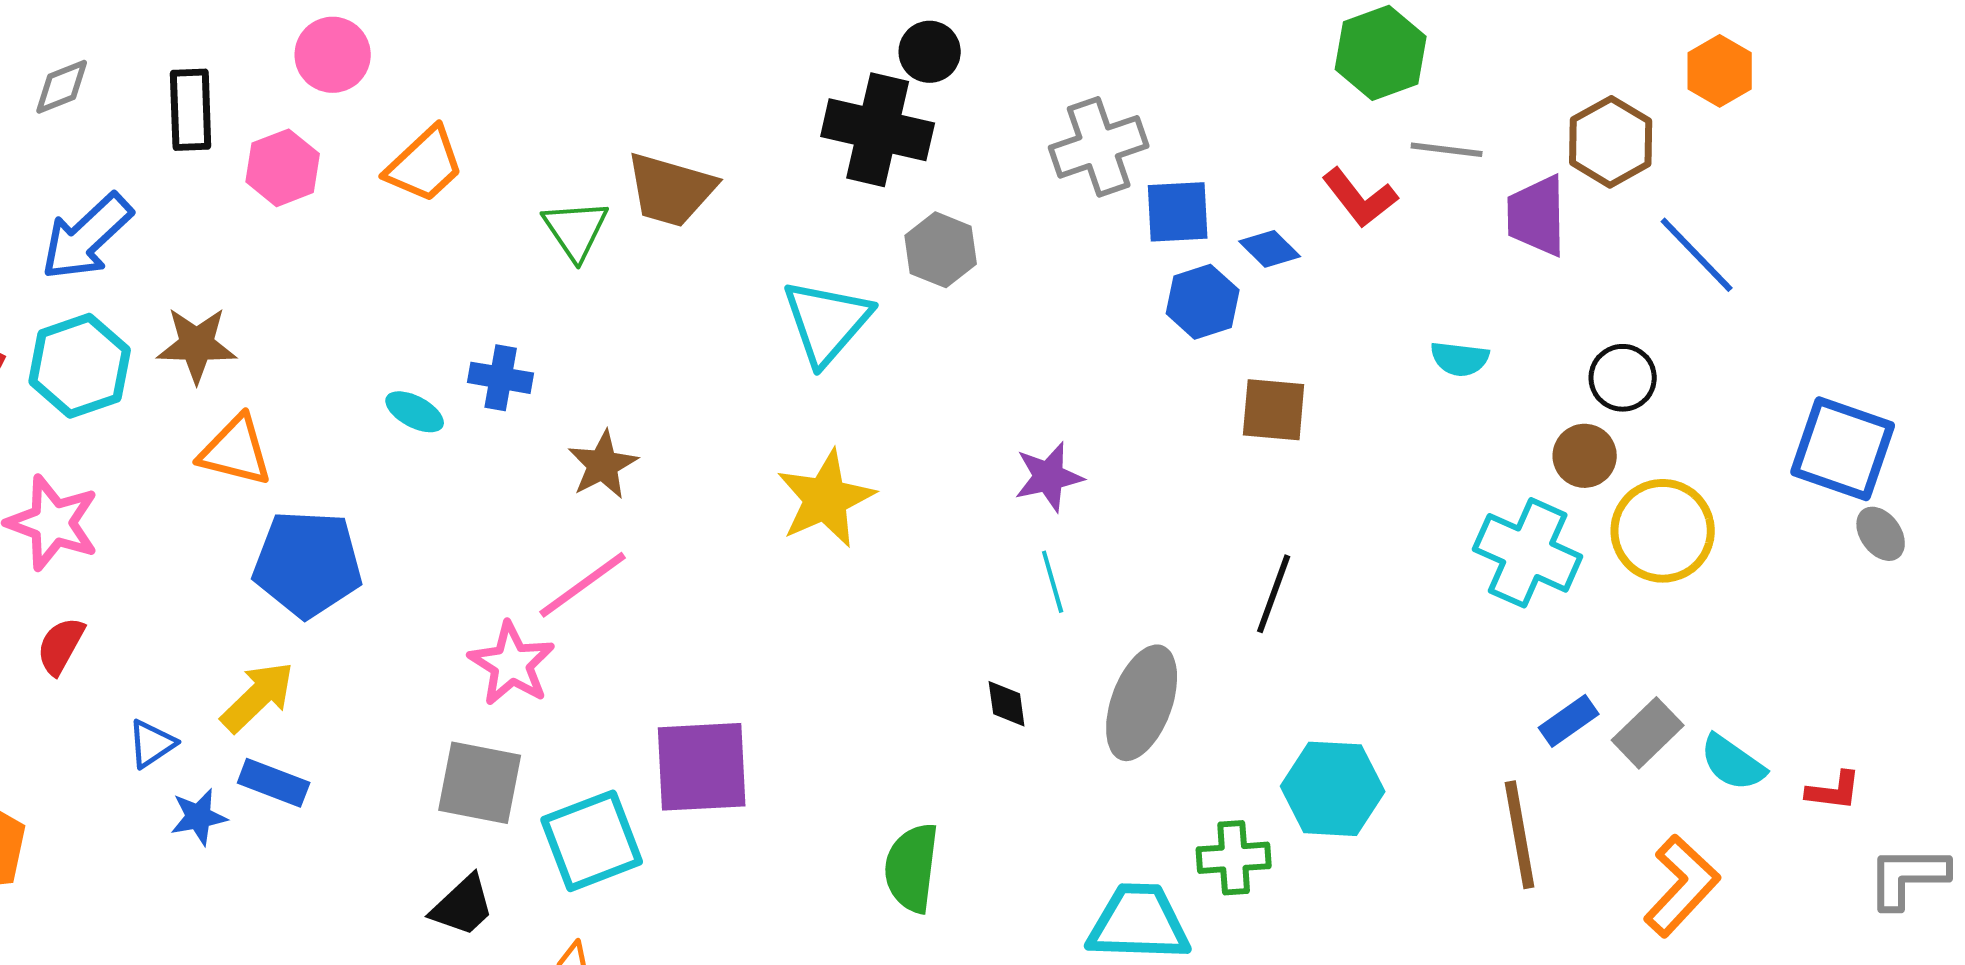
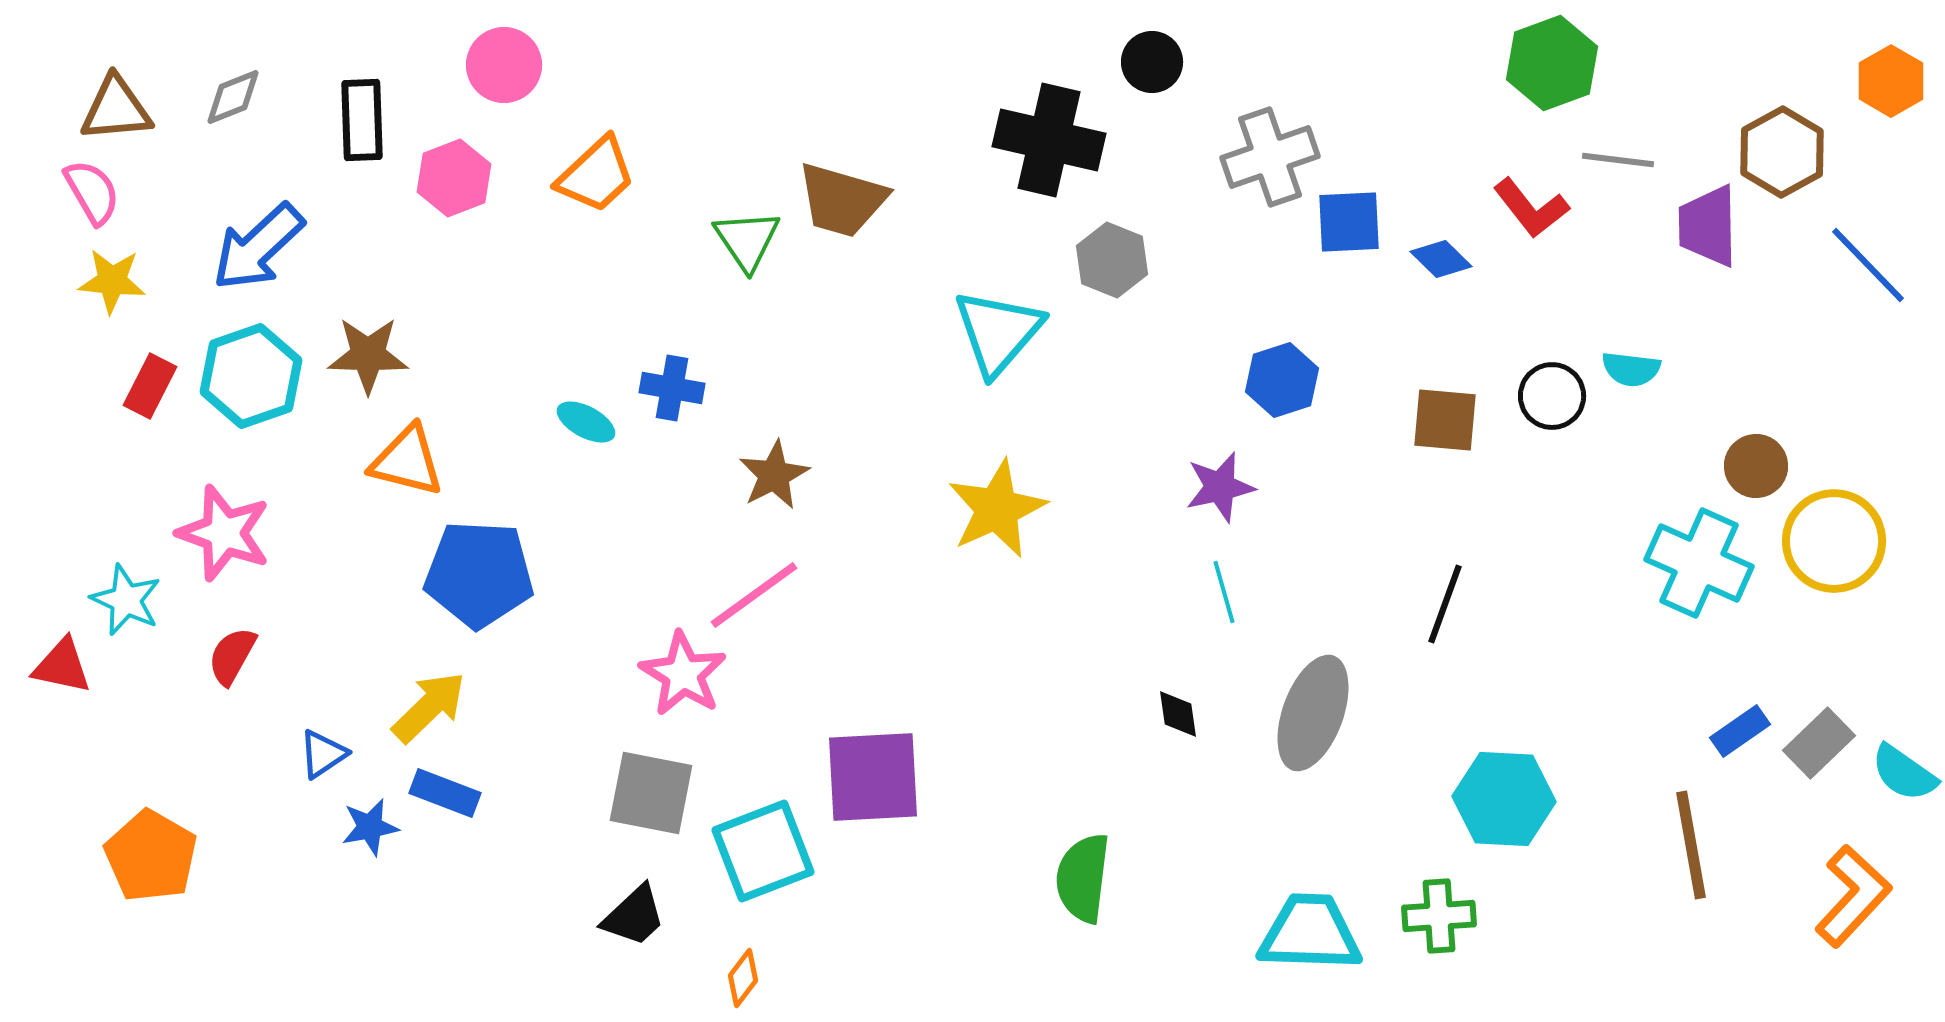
black circle: (930, 52) -> (1152, 62), moved
blue hexagon: (1203, 302) -> (1282, 380), moved
black circle: (1623, 378) -> (1552, 396), moved
green cross: (1234, 858) -> (1439, 916), moved

